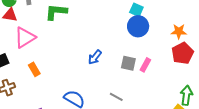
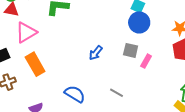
gray square: (128, 63) -> (131, 50), moved
orange rectangle: (34, 69) -> (35, 64), size x1.6

